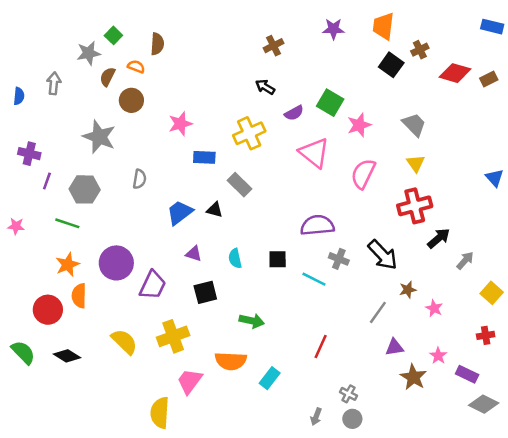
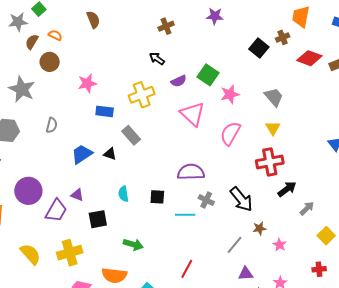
orange trapezoid: (383, 26) -> (301, 17), moved
brown semicircle: (157, 44) -> (93, 20), moved, turned -30
purple triangle: (194, 254) -> (77, 195), moved
cyan line: (314, 279) -> (185, 215), turned -30

